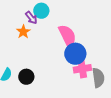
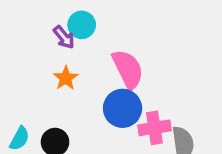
orange star: (23, 32) -> (66, 78), moved
blue circle: (75, 54) -> (123, 108), moved

